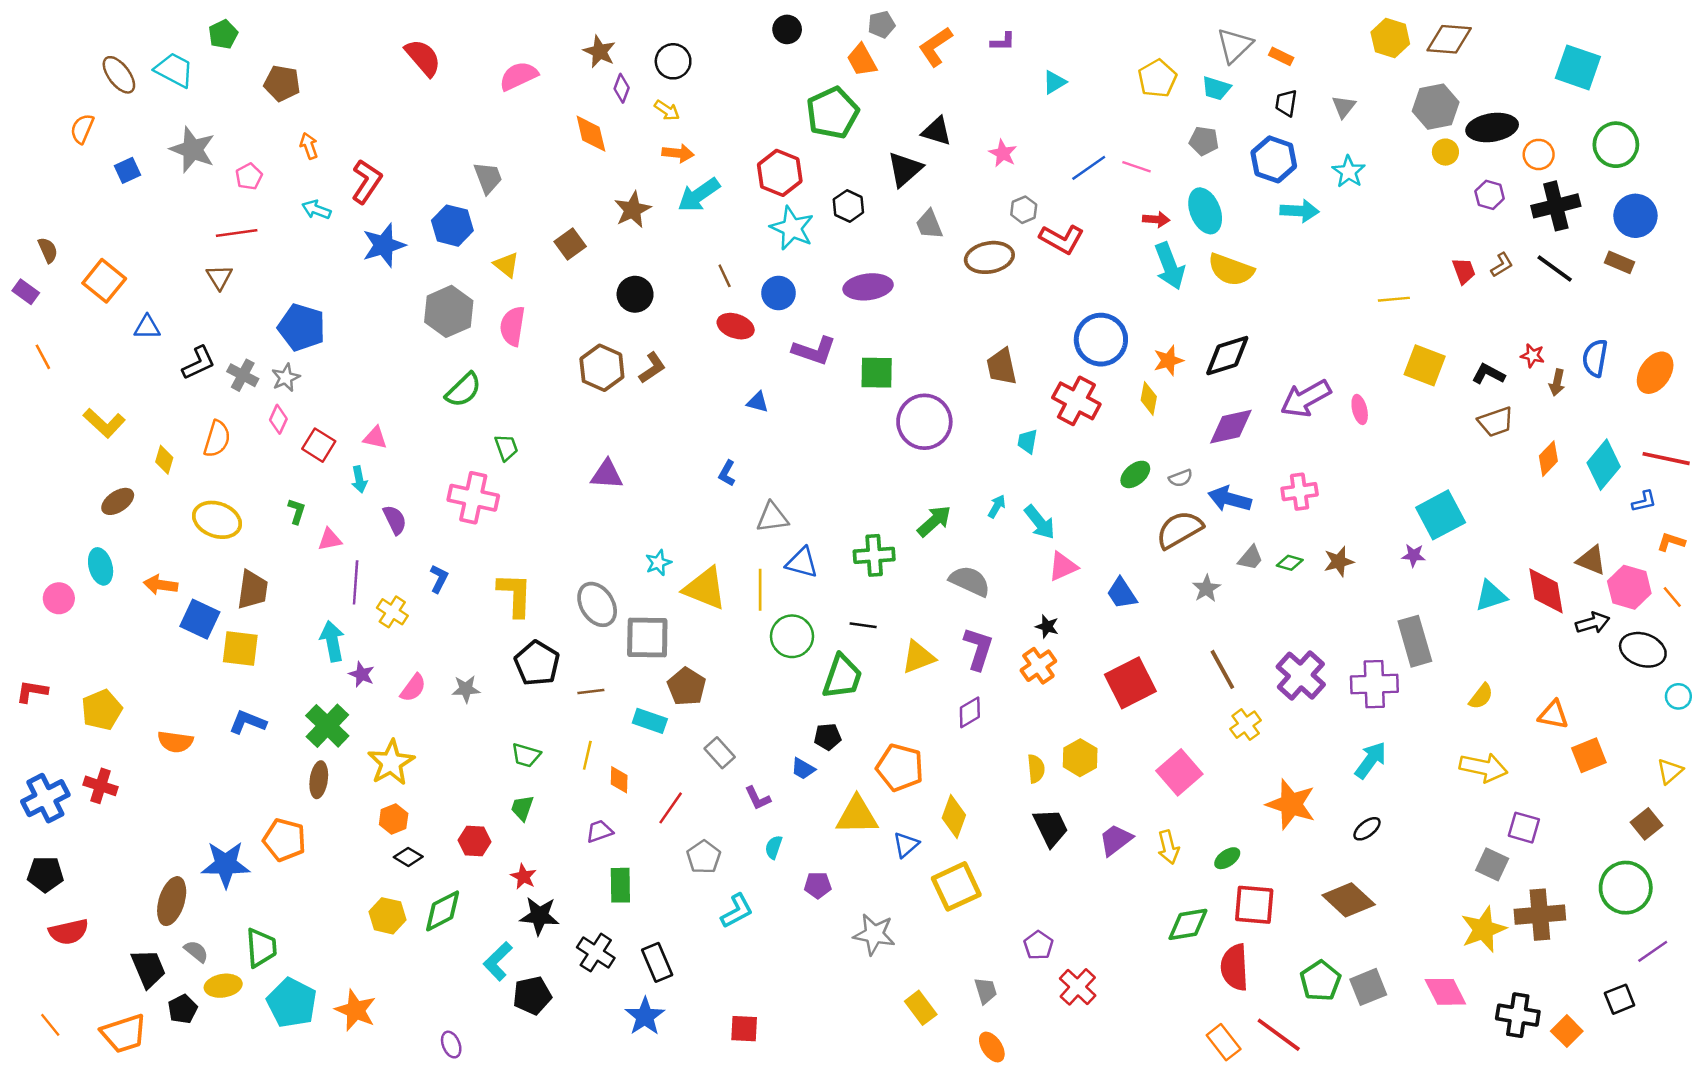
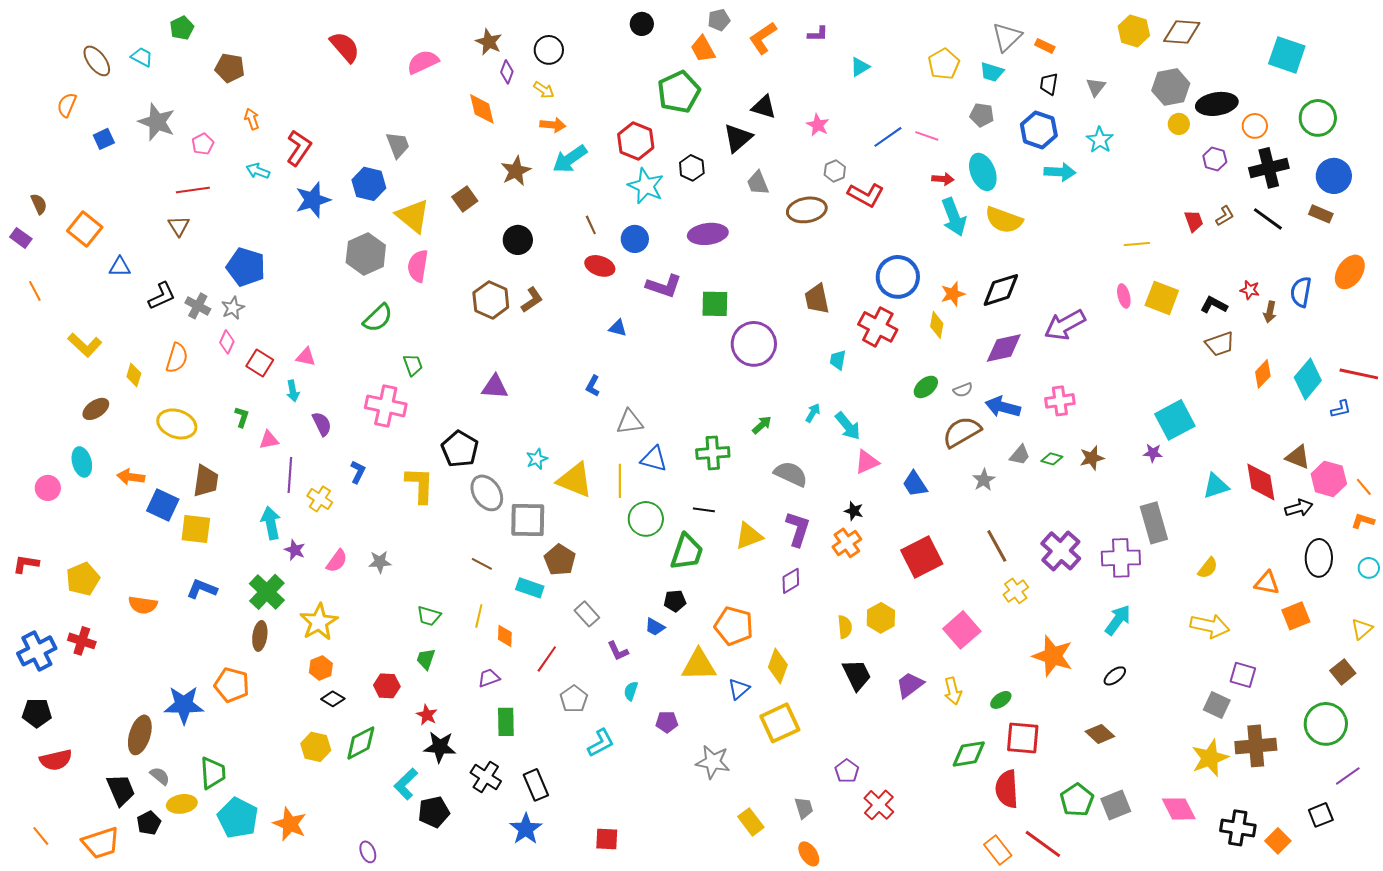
cyan trapezoid: (174, 70) -> (142, 57), size x0.7
yellow triangle: (506, 265) -> (413, 216), size x1.6
orange ellipse: (1655, 373) -> (1350, 272), moved
pink ellipse: (1360, 409) -> (1124, 296), moved
green arrow: (934, 521) -> (762, 425), size x0.7
orange L-shape: (1671, 542) -> (1363, 521), moved
black ellipse: (1643, 650) -> (1319, 558), moved, turned 72
black pentagon: (537, 663) -> (460, 449), moved
brown line: (591, 691) -> (482, 564), turned 35
brown diamond: (1349, 900) -> (1100, 734), size x0.7

